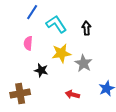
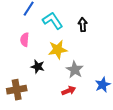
gray star: (83, 63) -> (75, 70), moved
red arrow: (72, 94) -> (69, 91), turned 144

